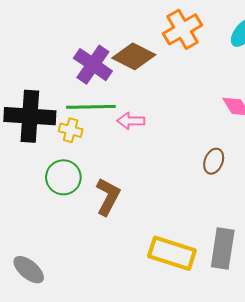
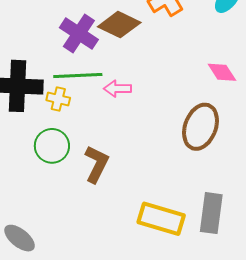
brown ellipse: (214, 161) -> (201, 127), size x1.8

